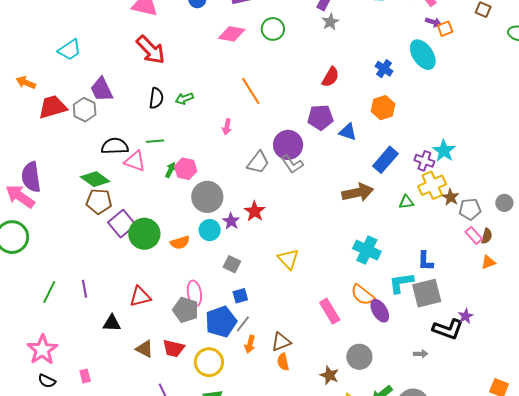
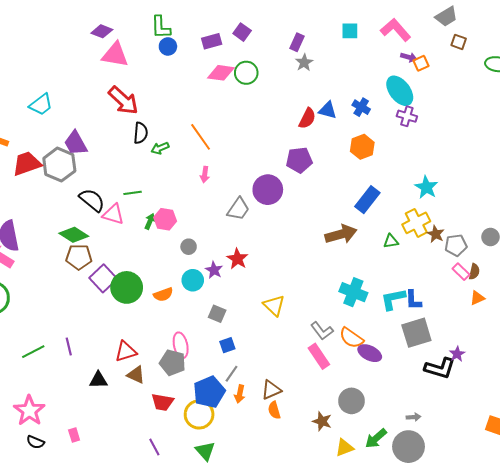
pink diamond: (232, 34) -> (221, 73), moved
orange line: (251, 91) -> (201, 137), moved
black semicircle: (156, 98) -> (141, 133), moved
gray hexagon: (85, 110) -> (59, 165), size x1.4
blue triangle: (348, 132) -> (328, 110), moved
black semicircle: (115, 146) -> (92, 200), turned 44
purple cross: (424, 161) -> (407, 116), moved
gray L-shape: (292, 164) -> (322, 331), moved
gray circle: (207, 197) -> (189, 247), size x0.5
cyan L-shape: (401, 283) -> (393, 299), moved
green line: (49, 292) -> (33, 352), turned 40
purple ellipse: (380, 311) -> (370, 353), turned -30
blue pentagon: (221, 322) -> (209, 392), moved
brown triangle: (145, 349) -> (136, 375), moved
gray arrow: (421, 354) -> (414, 417), moved

